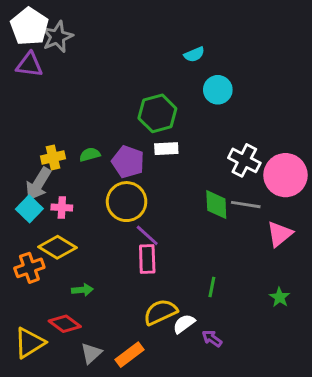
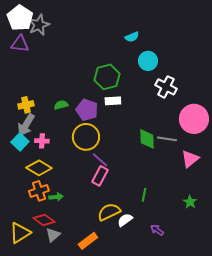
yellow cross: (53, 157) -> (26, 105), moved
white cross: (244, 160) -> (166, 87), moved
pink rectangle: (147, 259) -> (100, 176), turned 30
orange cross: (29, 268) -> (39, 191), moved
purple arrow: (212, 338) -> (157, 230), moved
gray triangle: (91, 353) -> (53, 235), moved

